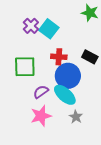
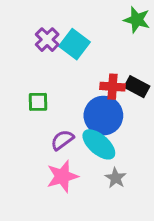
red cross: (59, 57) -> (113, 87), moved
green square: (25, 67) -> (38, 102), size x0.6

